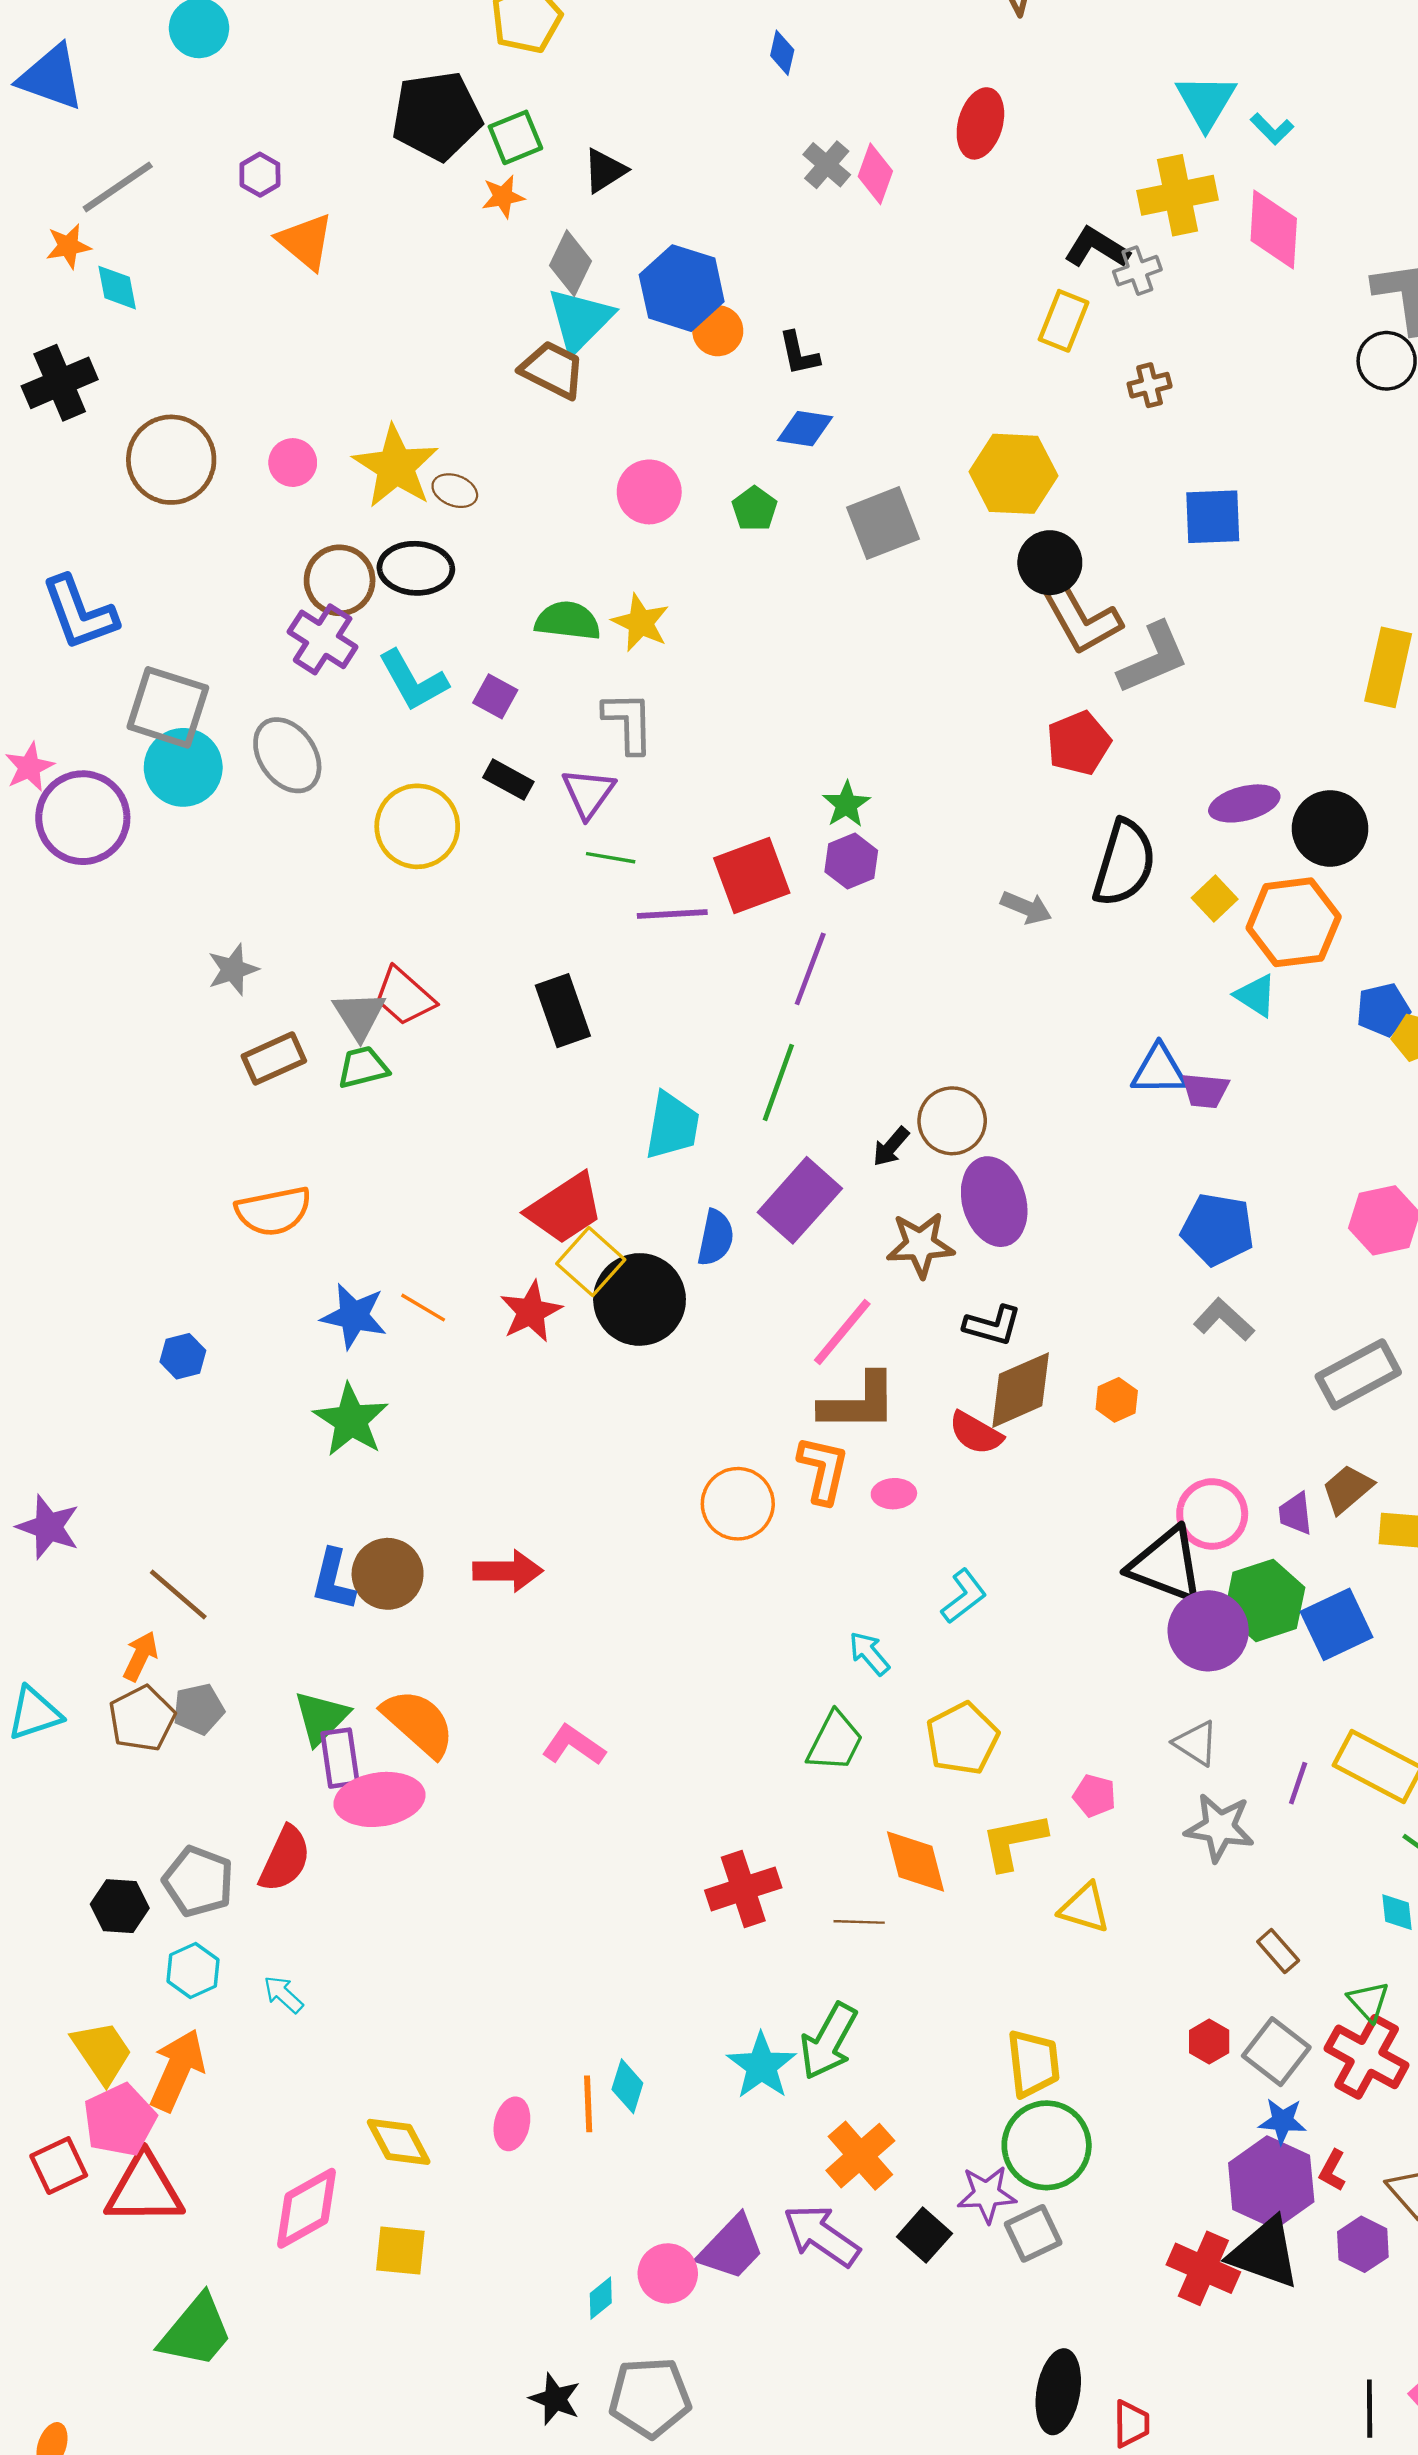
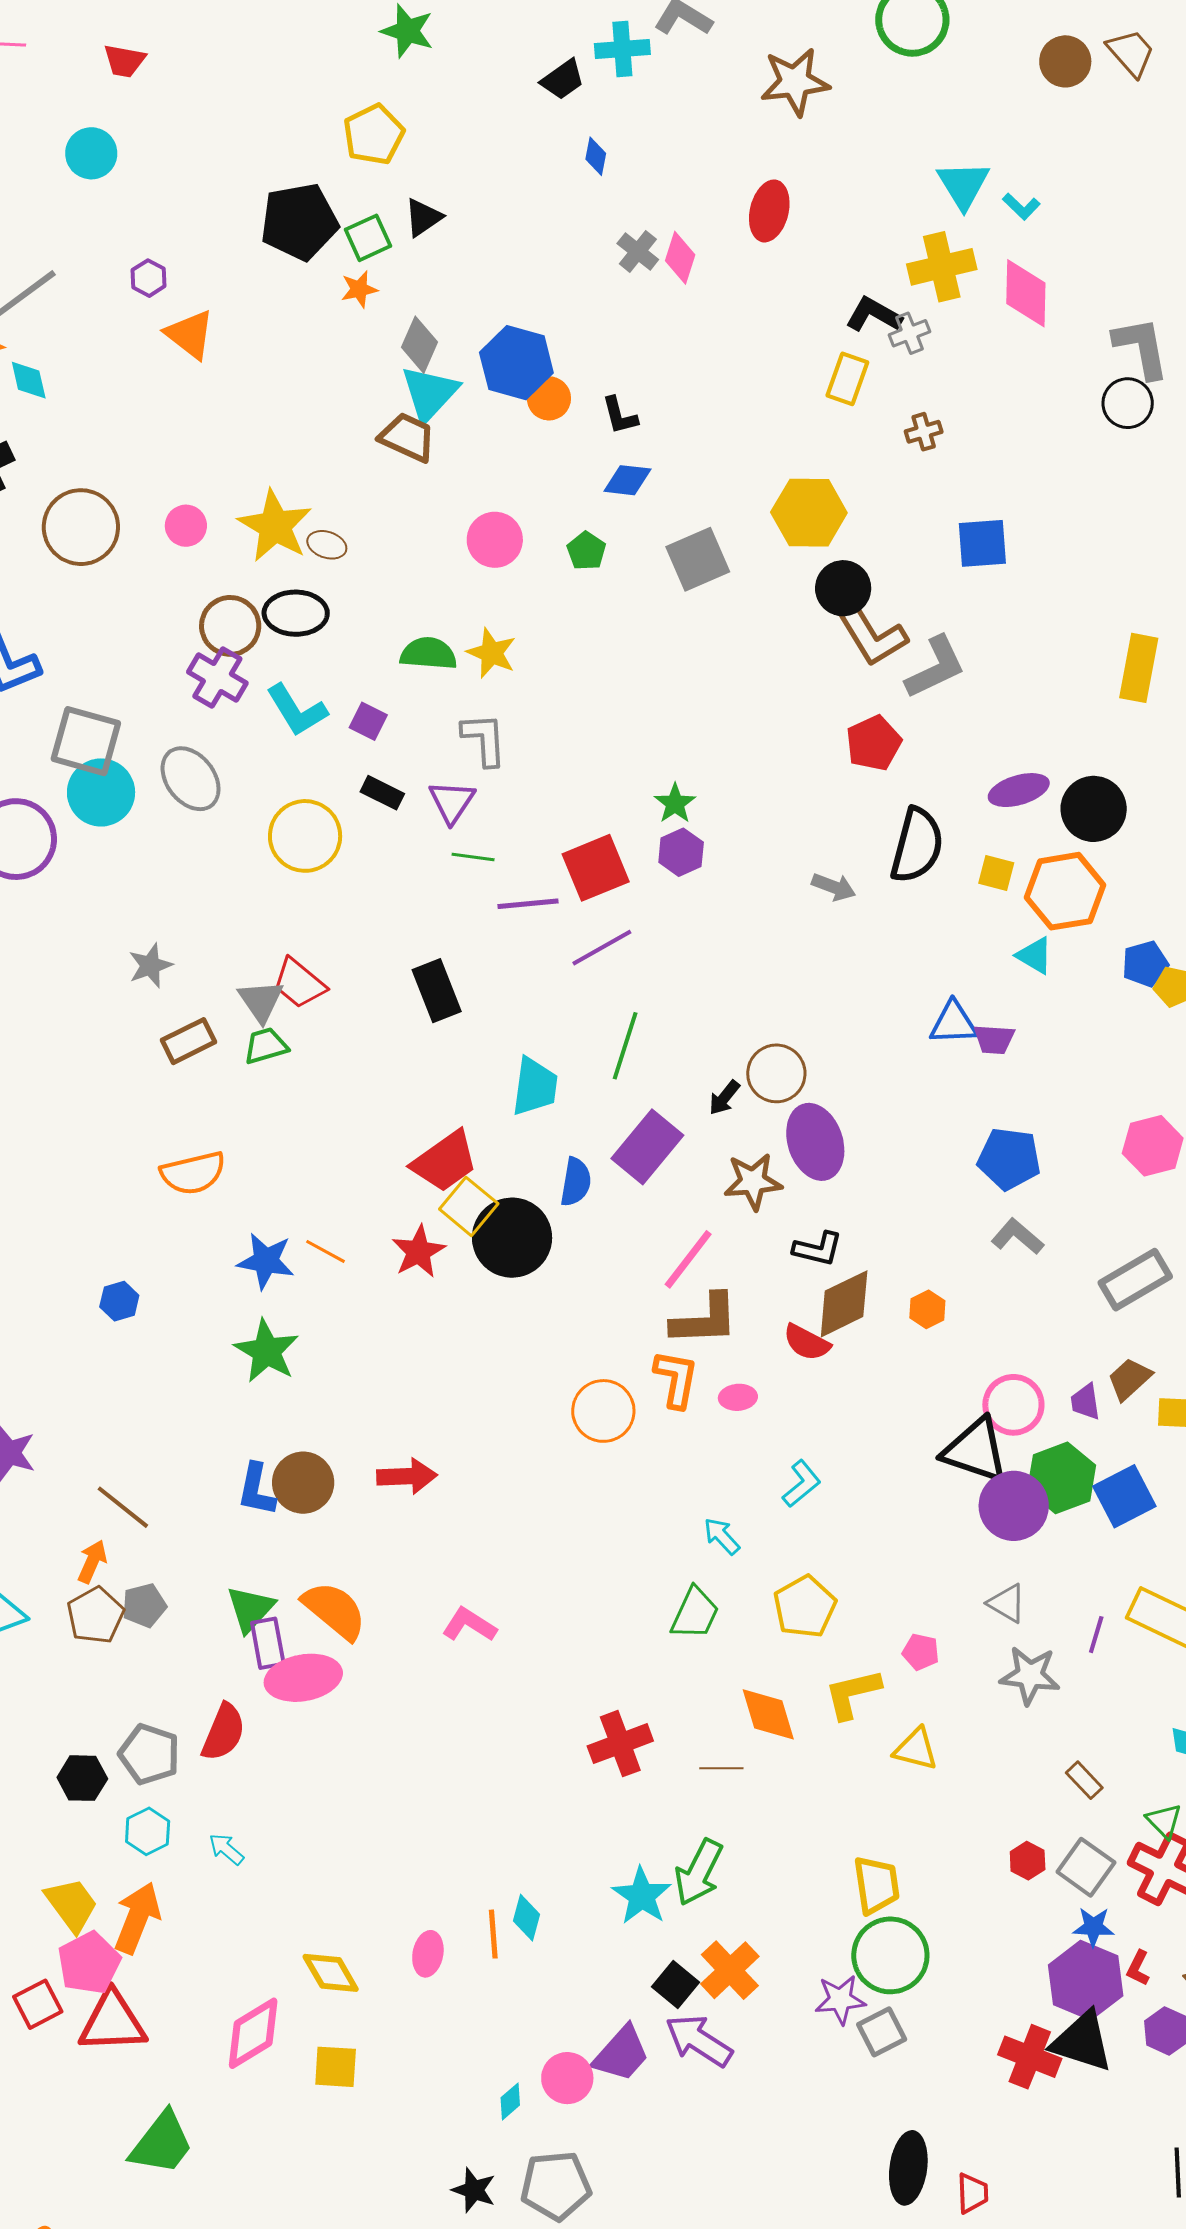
black triangle: (605, 171) -> (423, 217), moved
yellow square: (1215, 898) -> (996, 873), turned -30
purple line: (810, 969) -> (602, 948), moved, turned 42
black square: (924, 2235) -> (675, 1984), moved

